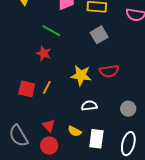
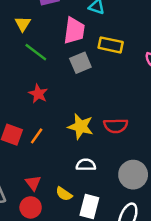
green line: (51, 31) -> (36, 52), moved
gray square: (99, 35) -> (80, 63), moved
gray circle: (128, 109) -> (133, 175), size x1.5

